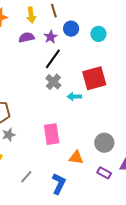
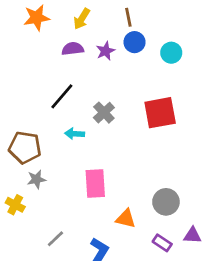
brown line: (54, 11) -> (128, 17), moved
yellow arrow: (31, 15) -> (82, 19), turned 35
black line: (53, 59) -> (62, 96), moved
cyan arrow: (74, 97) -> (75, 134), moved

